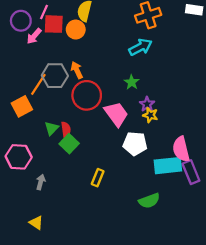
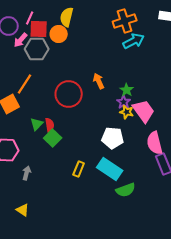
cyan arrow: (140, 47) -> (134, 41), moved
orange arrow: (77, 70) -> (99, 81), moved
gray hexagon: (55, 76) -> (37, 49), moved
green star: (132, 82) -> (127, 90), moved
pink trapezoid: (116, 114) -> (144, 111), moved
cyan rectangle: (168, 166) -> (110, 169), moved, turned 40

